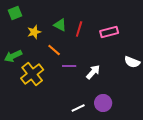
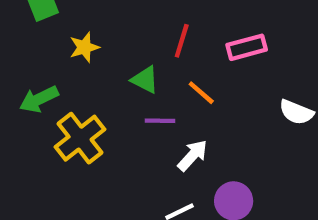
green triangle: (60, 25) -> (145, 80), moved
orange line: (54, 50) -> (201, 93), moved
white arrow: (93, 72) -> (193, 155), moved

